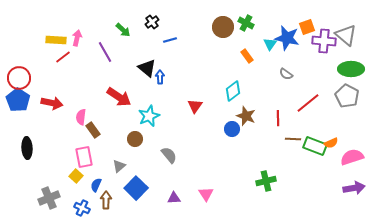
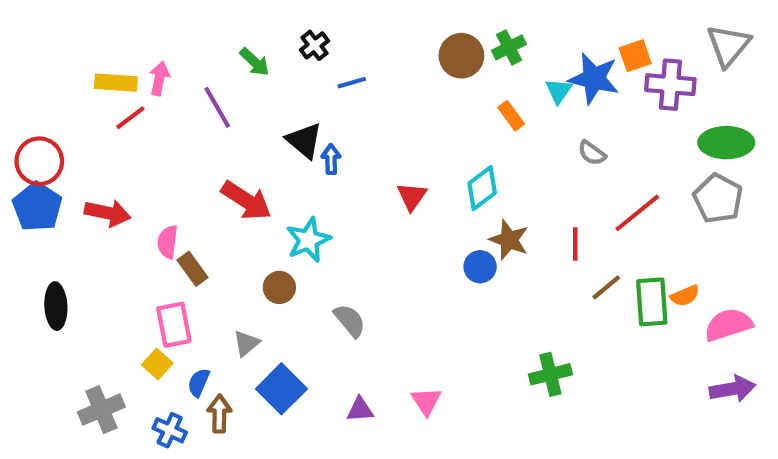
green cross: (246, 23) -> (509, 47), turned 35
gray triangle: (346, 35) -> (728, 45), moved, turned 30
red triangle: (195, 106) -> (412, 196), moved
brown line: (293, 139) -> (606, 287), turned -42
green rectangle: (315, 146) -> (652, 302), turned 65

